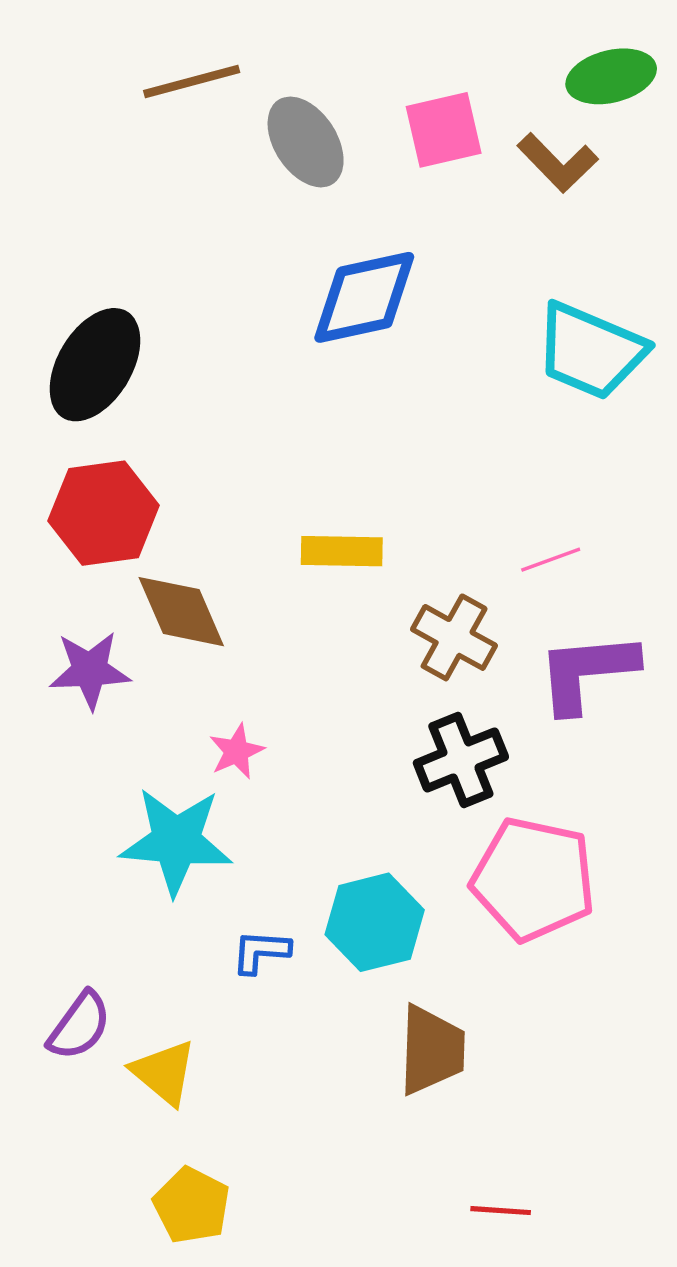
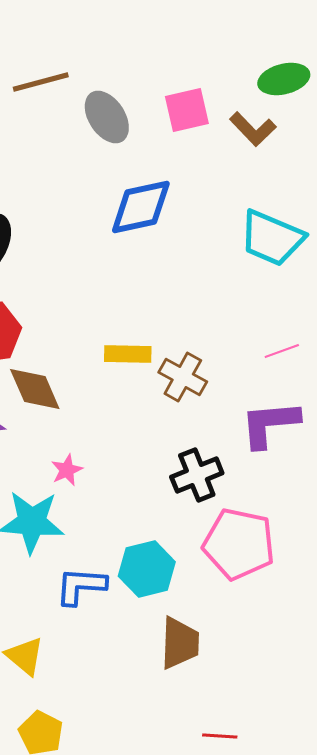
pink line: (551, 560) -> (282, 351), moved
brown cross: (454, 637) -> (183, 377), moved
blue L-shape: (261, 952) -> (81, 586), size x1.5

